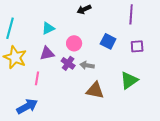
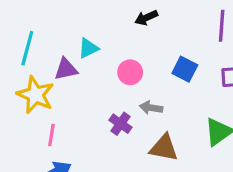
purple triangle: (47, 53) -> (66, 69), moved
purple cross: (68, 63) -> (121, 124), moved
pink line: (37, 78) -> (51, 135), moved

